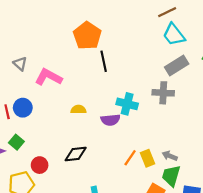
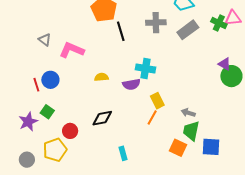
gray cross: (163, 93) -> (156, 23), moved
yellow rectangle: (148, 158) -> (157, 101), moved

